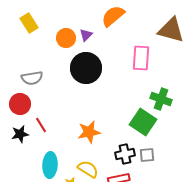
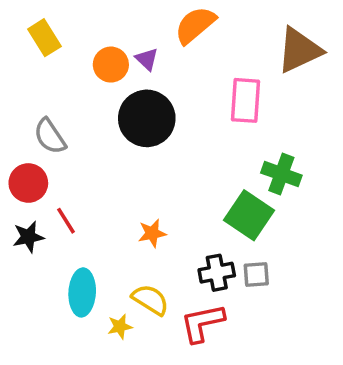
brown triangle: (171, 30) -> (299, 50), turned -40
purple triangle: (86, 35) -> (147, 59), turned -32
gray semicircle: (32, 78) -> (50, 136), turned 65
orange star: (89, 132) -> (152, 233), size x0.7

